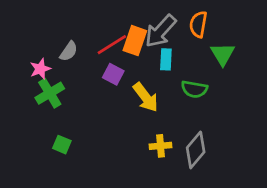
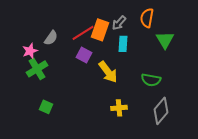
gray arrow: (161, 31) -> (119, 23), size x0.6
green semicircle: (194, 89) -> (151, 80), moved
gray diamond: (196, 150) -> (161, 111), moved

